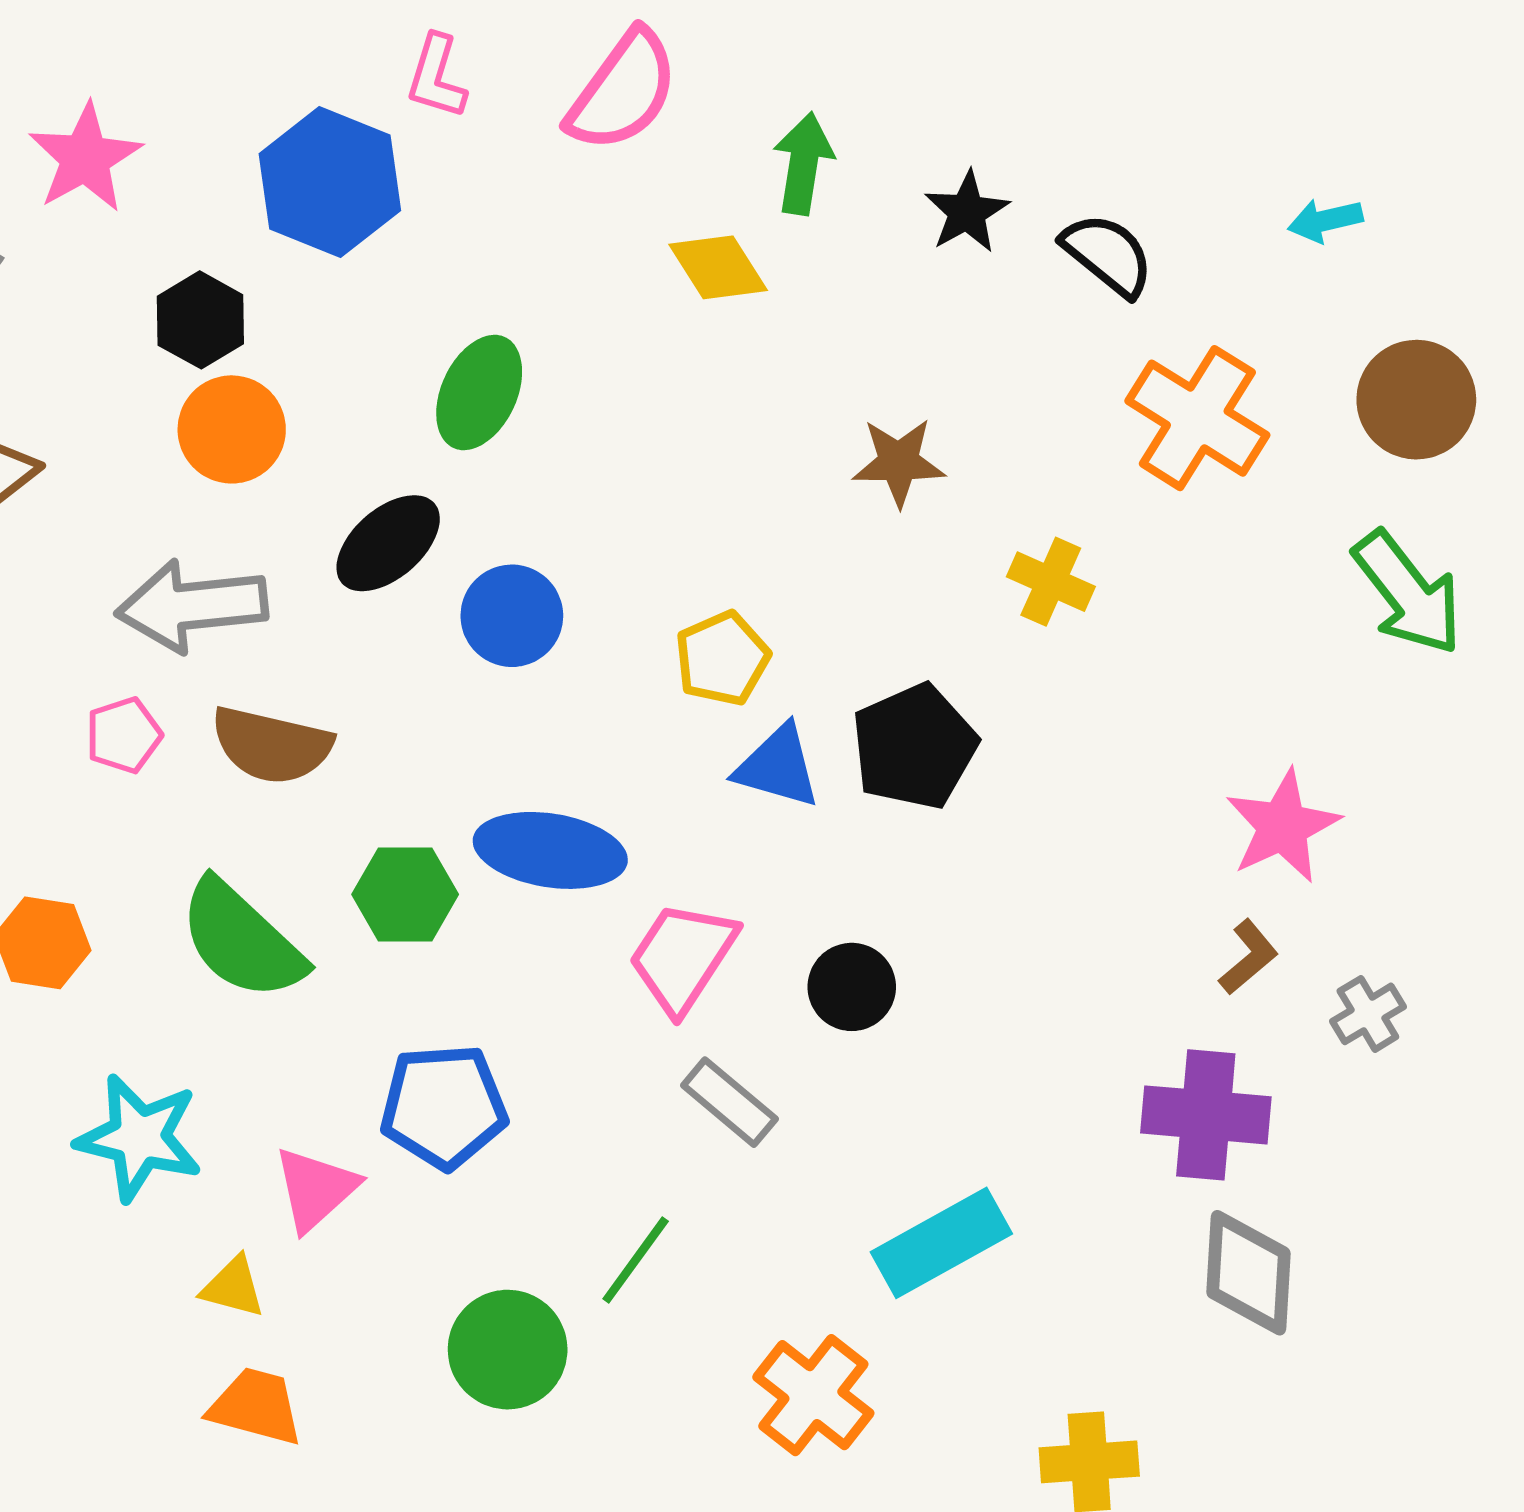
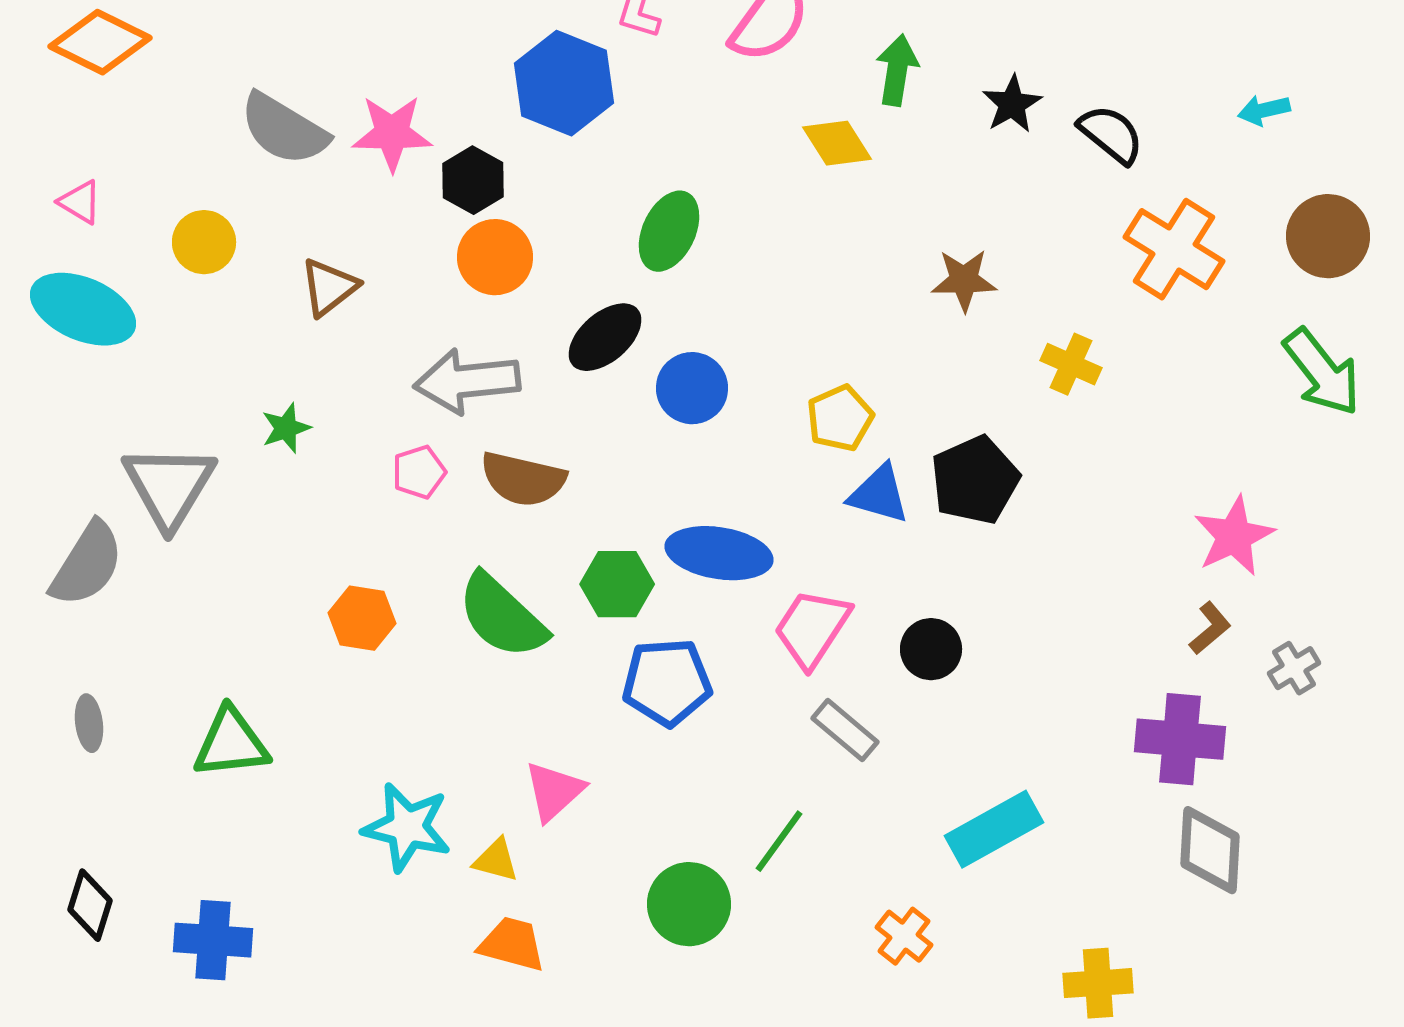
pink star: (85, 158) -> (392, 133), moved, turned 30
blue pentagon: (444, 1106) -> (667, 682), moved
cyan star: (139, 1138) -> (407, 827), moved
orange cross: (813, 1395) -> (904, 936), size x0.7

